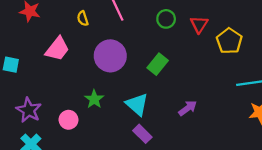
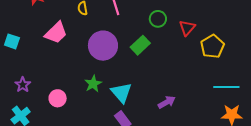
green rectangle: (158, 64) -> (140, 45), moved
green star: (94, 99) -> (93, 84), moved
purple star: (29, 110) -> (23, 85), size x0.7

